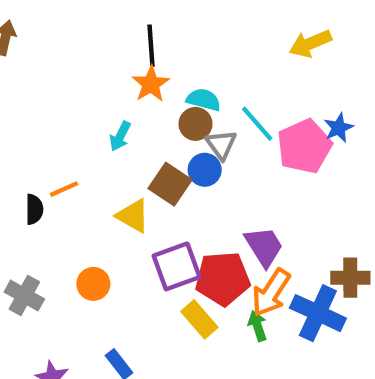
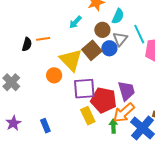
cyan semicircle: (204, 100) -> (118, 16), turned 84
brown circle: (196, 124) -> (102, 30), moved
yellow triangle: (133, 216) -> (71, 60), size x1.4
orange circle: (93, 284) -> (54, 75), moved

